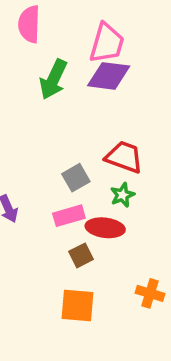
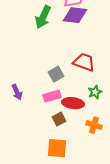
green star: (122, 195) -> (95, 92), moved
orange cross: (150, 293) -> (94, 125), moved

